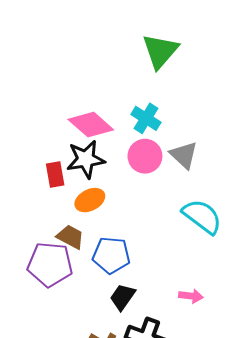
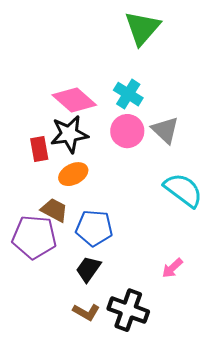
pink arrow: (191, 296) -> (172, 268), turned 130
black trapezoid: (122, 297) -> (88, 269), moved

